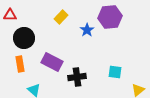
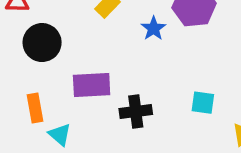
purple rectangle: (52, 62) -> (92, 85), turned -30
orange rectangle: (20, 64) -> (35, 108), moved

